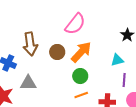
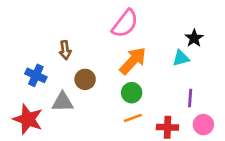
brown arrow: (30, 44) -> (65, 50), size x0.6
brown circle: (57, 52) -> (85, 79), moved
cyan triangle: (117, 60) -> (181, 58), moved

